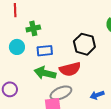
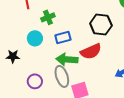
gray ellipse: (61, 93) -> (62, 76), moved, turned -75

